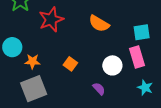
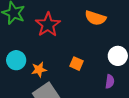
purple semicircle: (99, 89) -> (110, 81), turned 64

